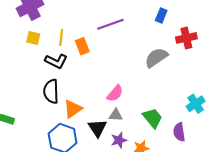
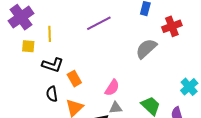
yellow line: (61, 37) -> (50, 34), moved
orange rectangle: (82, 46) -> (74, 79), moved
black semicircle: (51, 91) -> (52, 94), size x0.7

